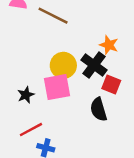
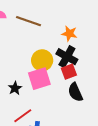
orange star: (109, 45) -> (69, 33), moved
red square: (111, 84) -> (69, 72), moved, turned -35

